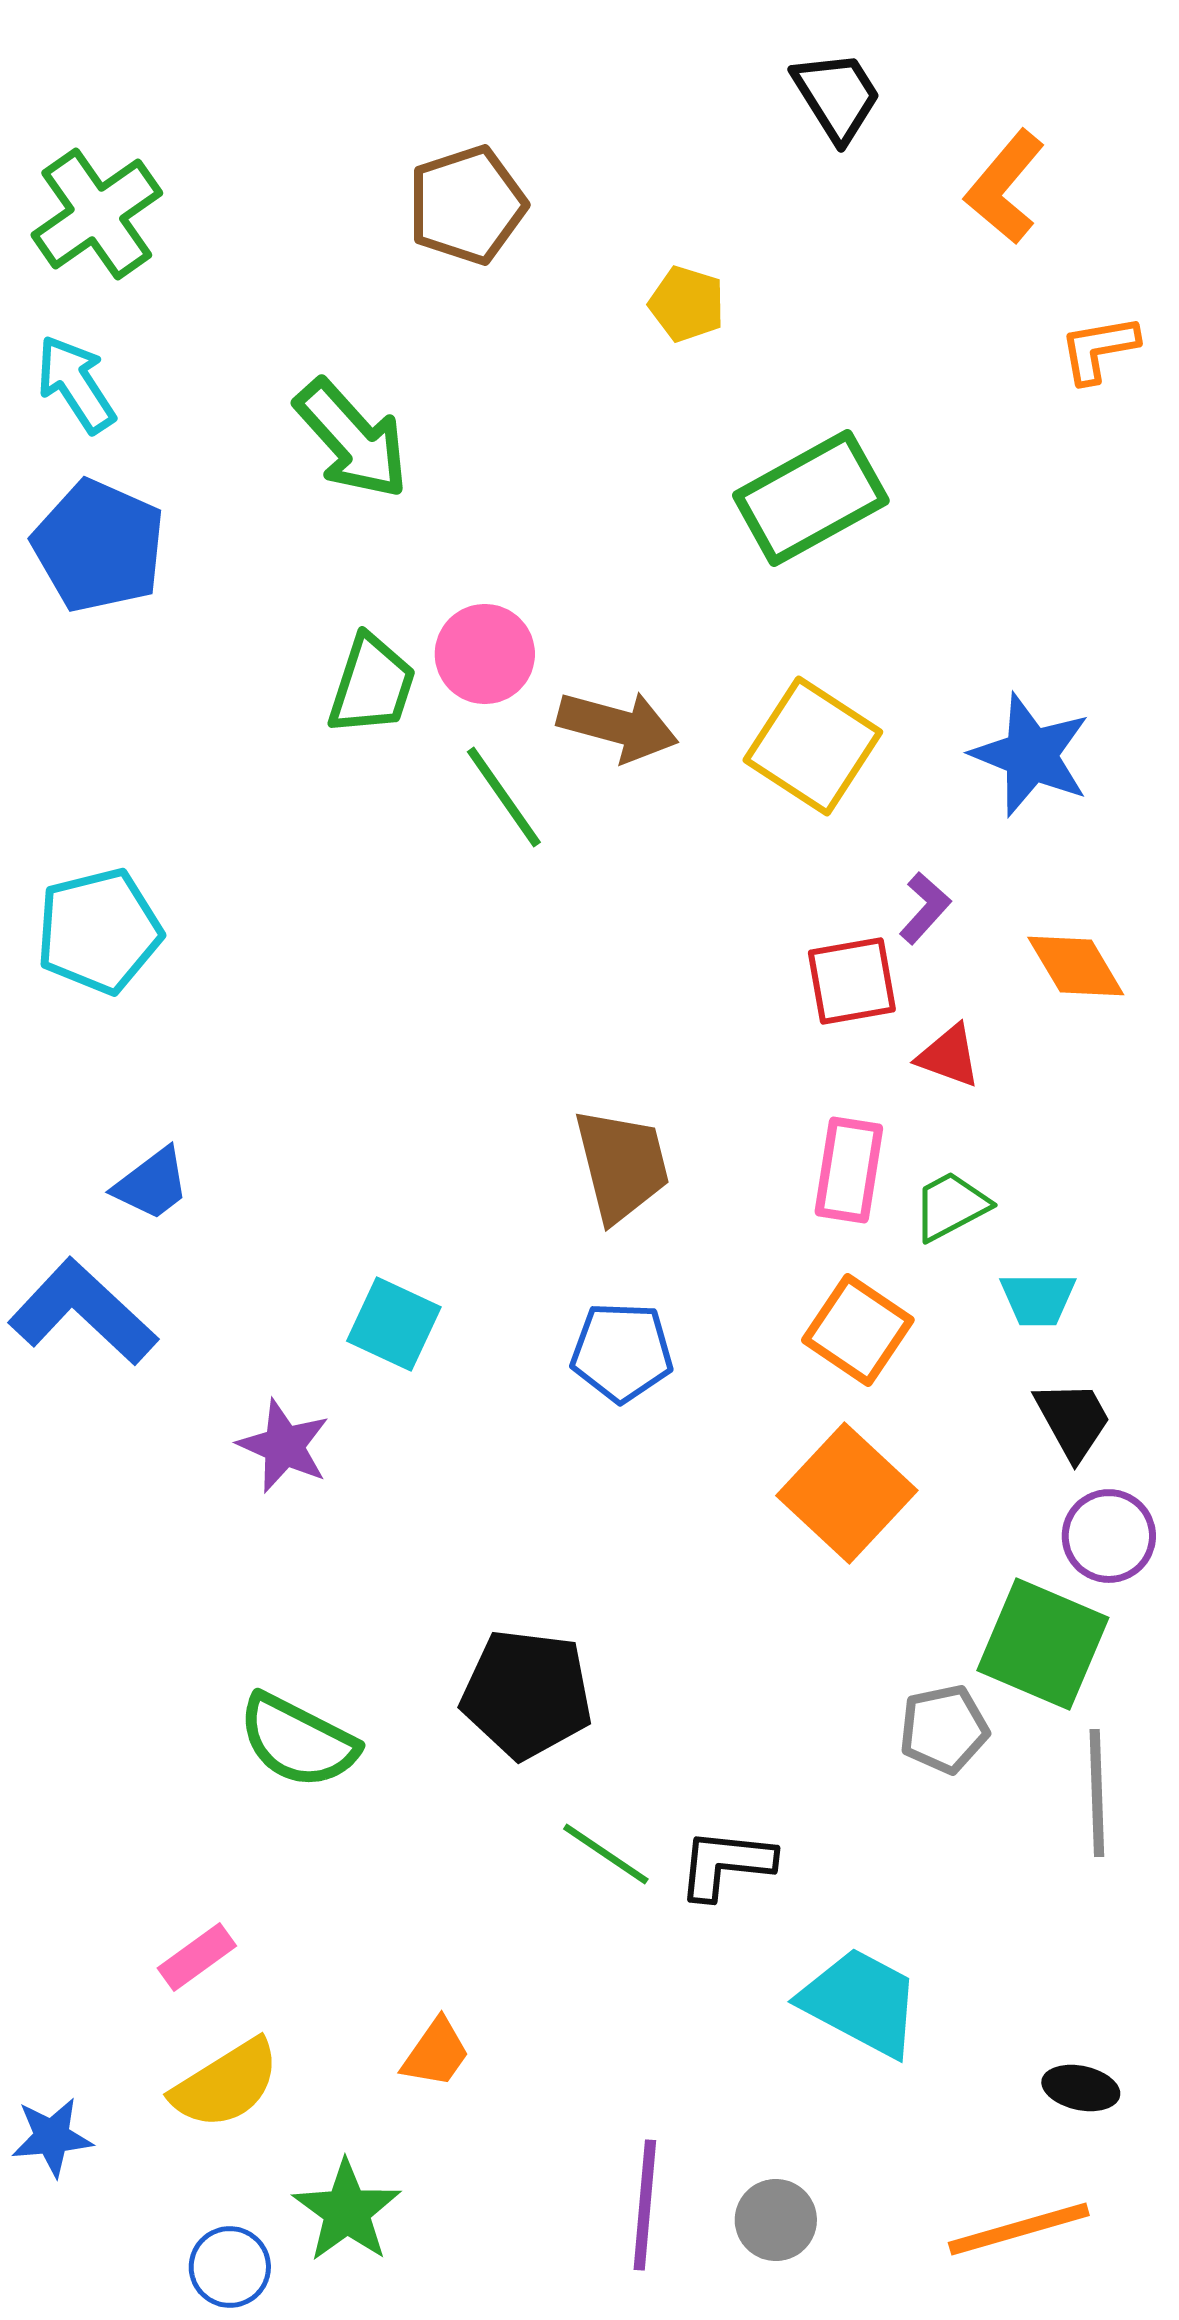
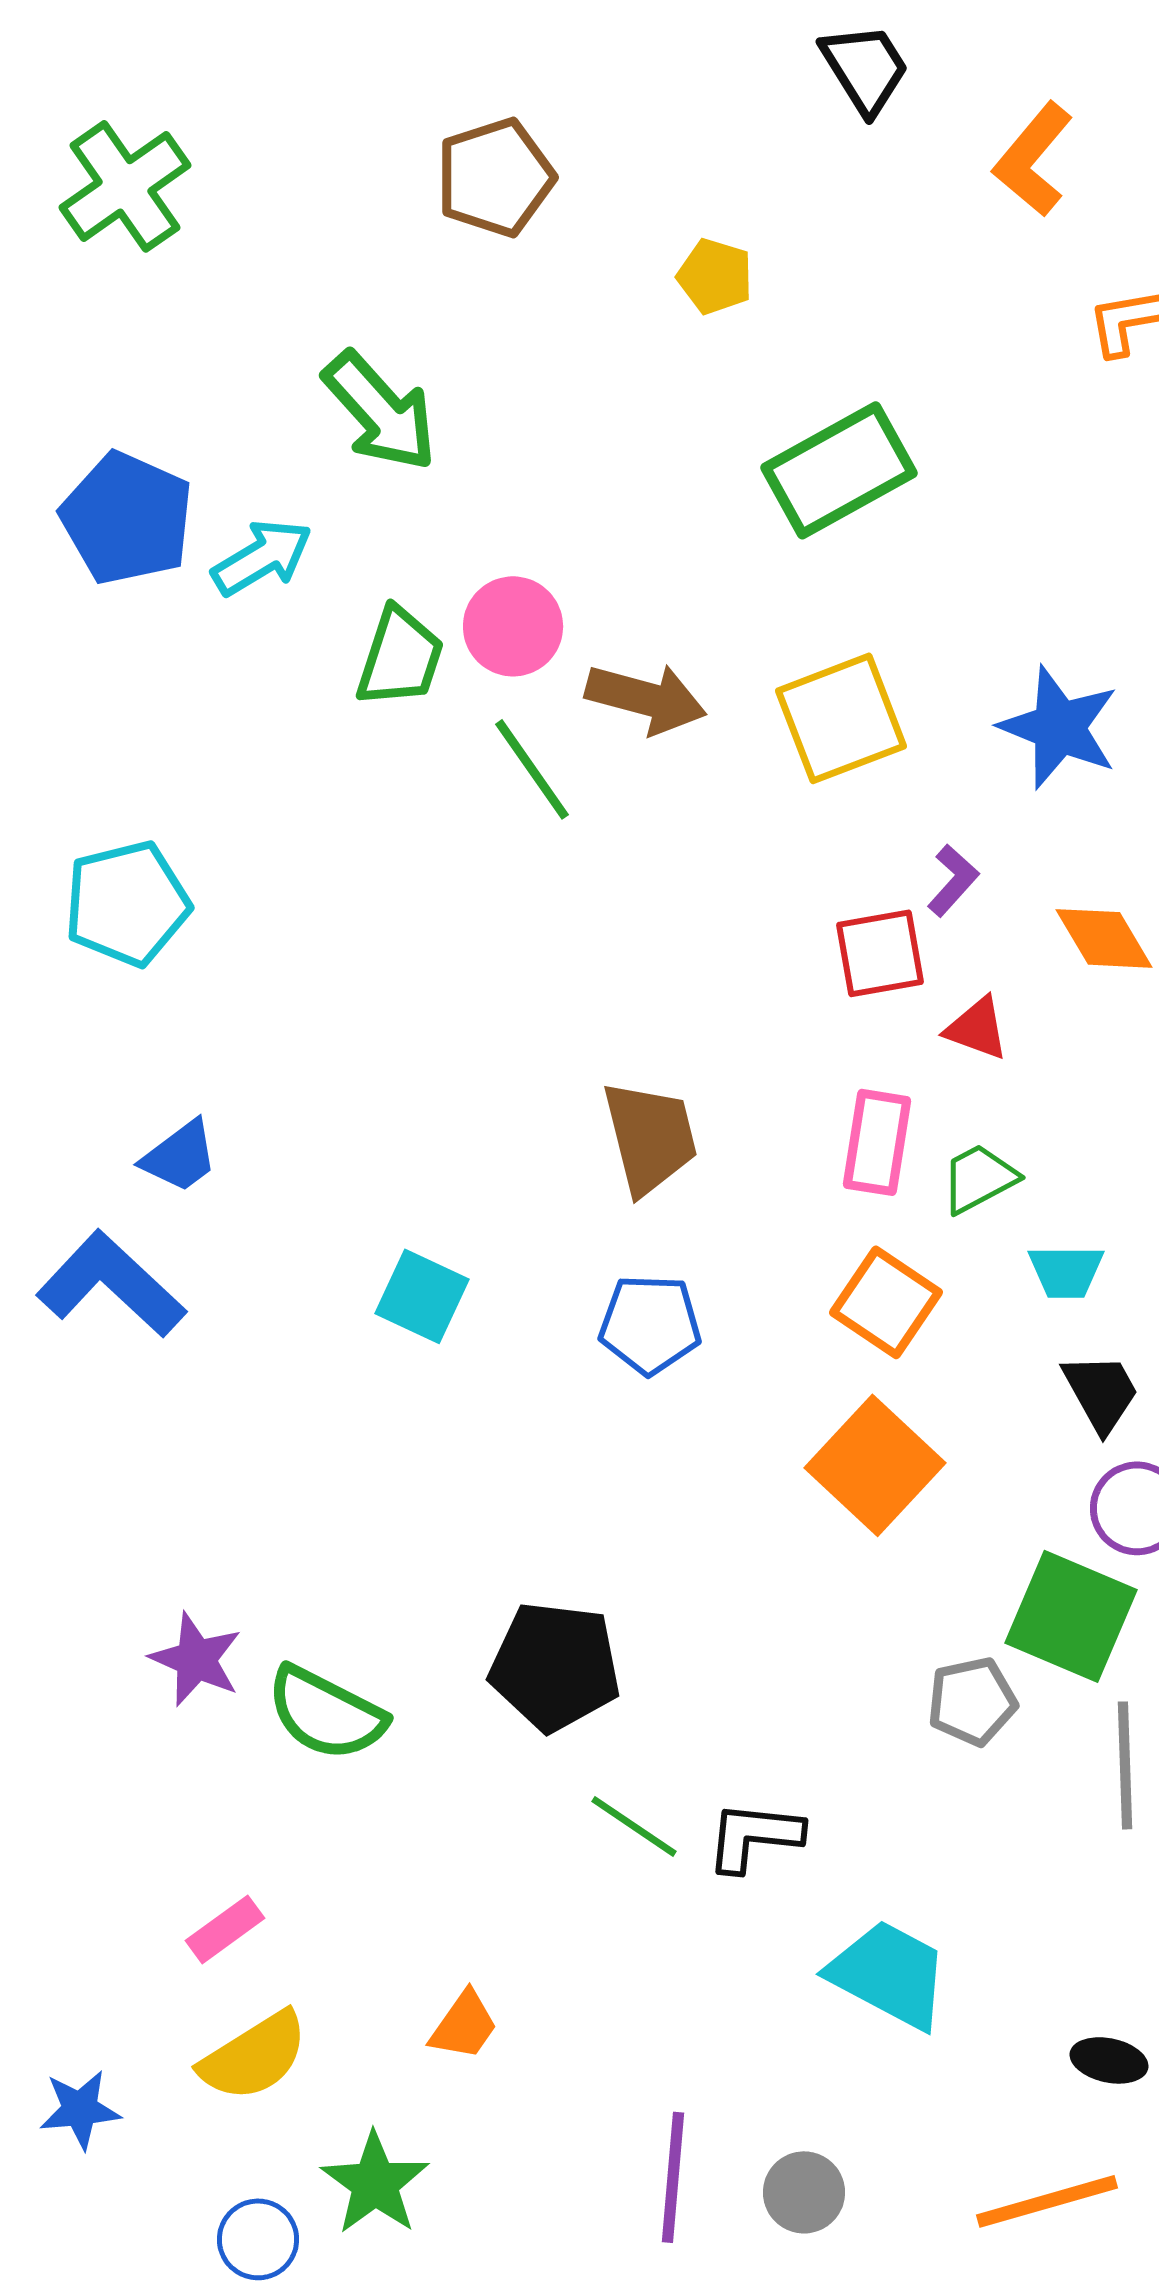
cyan arrow: (76, 384) -> (262, 557), moved, turned 92
yellow square: (813, 746) -> (841, 718), turned 36
purple star: (284, 1446) -> (196, 1659), moved

